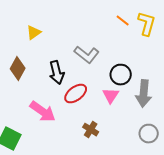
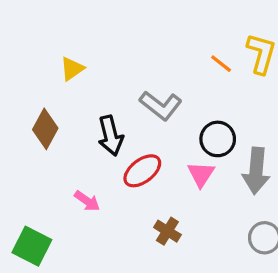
orange line: (123, 21) -> (221, 64), moved
pink arrow: (43, 112) -> (87, 201), size x0.6

